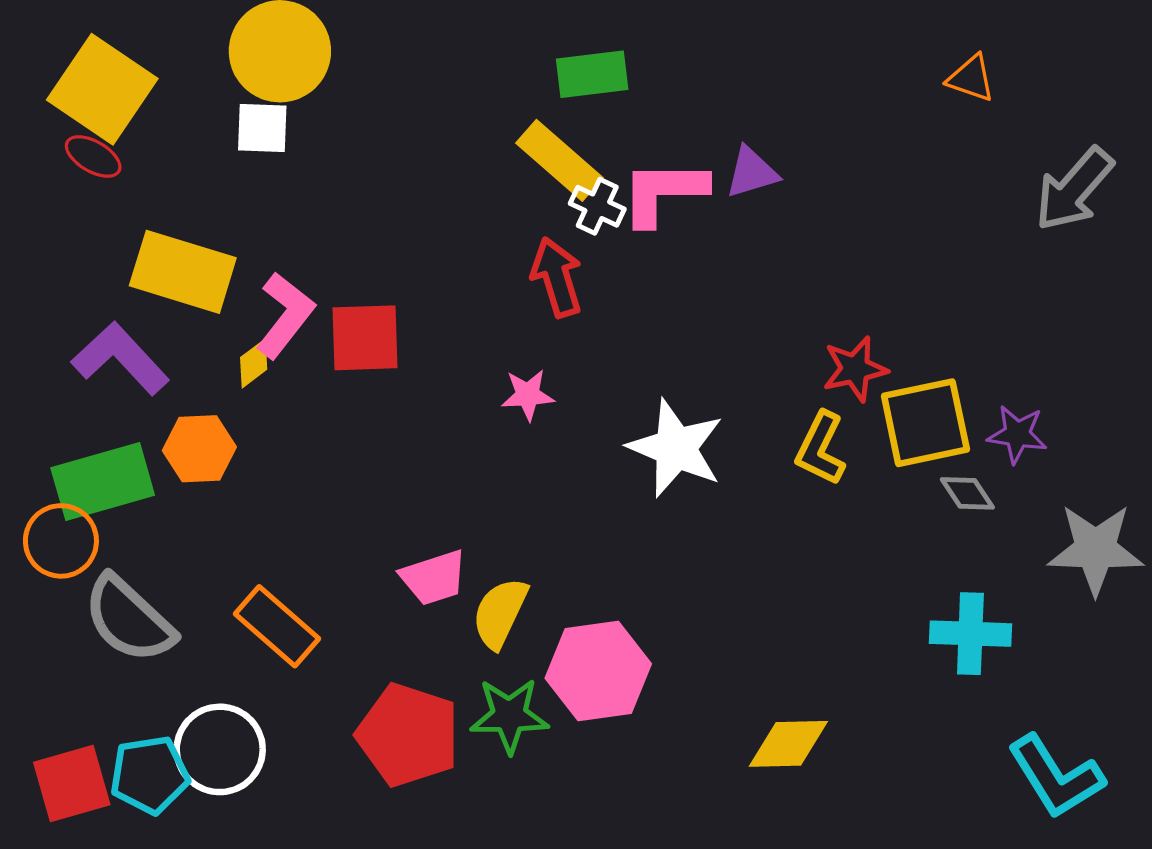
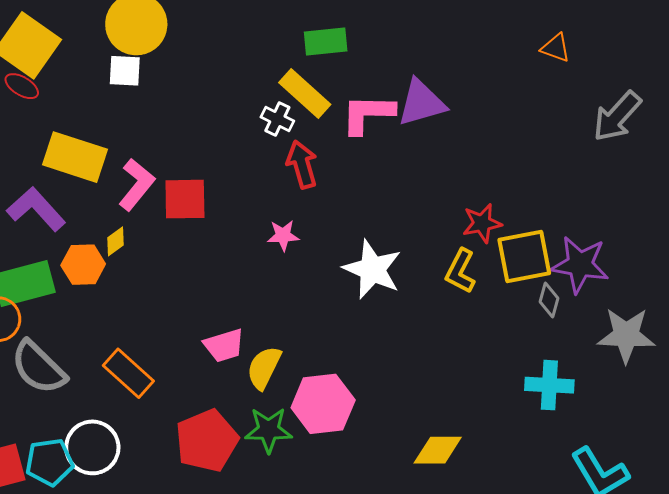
purple triangle: (752, 172) -> (421, 103), size x1.5
white cross: (597, 206) -> (277, 119), moved
yellow diamond: (254, 363) -> (116, 241), moved
purple star: (1017, 434) -> (580, 265), size x1.6
gray diamond: (967, 493) -> (549, 300), turned 48
red pentagon: (408, 735) -> (207, 441), turned 30

